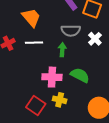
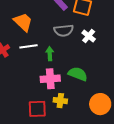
green arrow: (62, 50) -> (50, 54), moved
red square: (36, 105) -> (37, 109), turned -30

